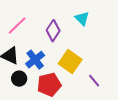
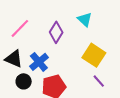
yellow square: (70, 62) -> (94, 55), moved

